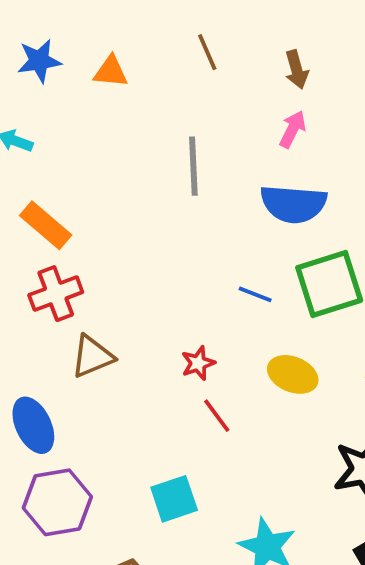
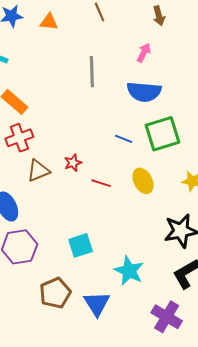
brown arrow: (297, 70) -> (159, 16), moved
red star: (198, 363) -> (73, 163), moved
yellow ellipse: (293, 374) -> (143, 181), turned 40
red line: (217, 416) -> (101, 183), moved, turned -36

